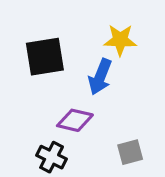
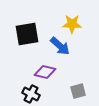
blue arrow: (100, 77) -> (60, 46), turned -70

